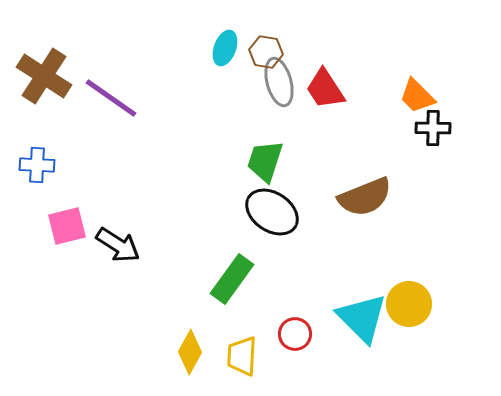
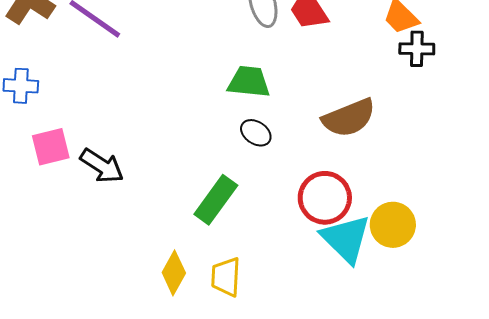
green trapezoid: (265, 161) -> (249, 82), turned 78
black ellipse: (272, 212) -> (256, 133), size x0.6
red circle: (295, 334) -> (325, 198), moved, size x1.6

